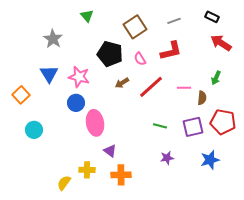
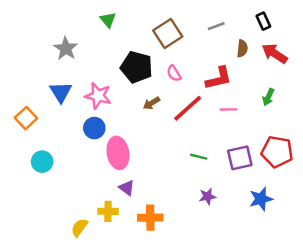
black rectangle: (212, 17) -> (263, 21), turned 40
red L-shape: (171, 51) -> (219, 78), moved
brown semicircle: (202, 98) -> (242, 48), moved
purple triangle: (110, 151) -> (127, 188), moved

